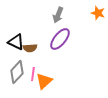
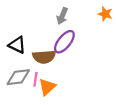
brown semicircle: (30, 48) -> (44, 57), moved, size x1.5
gray diamond: (17, 72) -> (18, 77), turned 40

